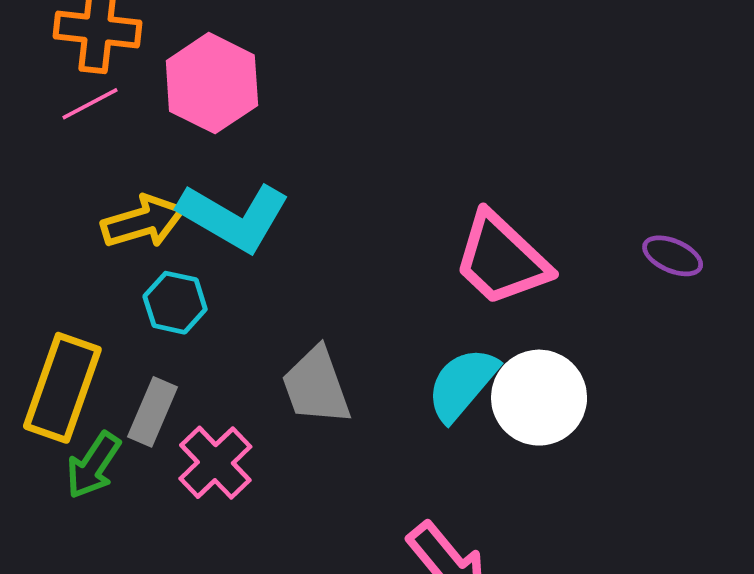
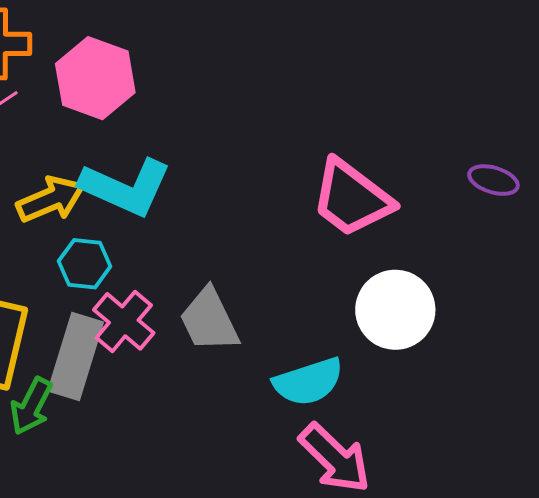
cyan semicircle: (462, 384) -> (308, 382), moved, turned -142
gray rectangle: (152, 412) -> (76, 357), size x1.5
pink cross: (215, 463) -> (124, 321), moved

